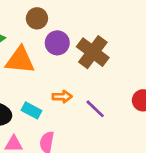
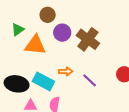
cyan rectangle: (31, 110) -> (43, 81), size x1.5

